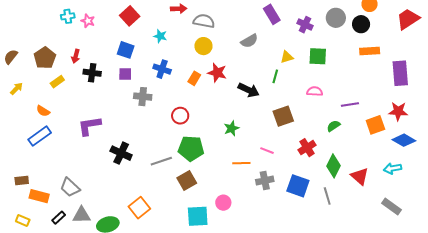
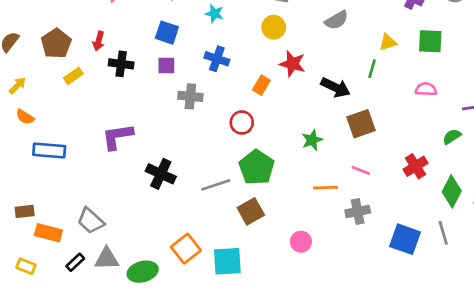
orange rectangle: (194, 78) -> (261, 85), moved
orange semicircle: (43, 111) -> (25, 117), moved
brown square: (283, 116) -> (361, 124), moved
blue rectangle: (40, 136) -> (49, 151), turned 40
green pentagon: (191, 148) -> (257, 167), turned 30
blue square: (298, 186) -> (405, 239), moved
cyan square: (198, 216) -> (227, 261), moved

